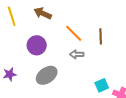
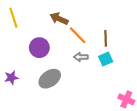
brown arrow: (43, 13) -> (59, 19), moved
cyan square: (102, 85) -> (106, 59), moved

